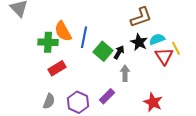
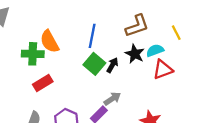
blue line: (84, 37) -> (92, 36), moved
yellow line: (176, 48) -> (176, 33), moved
red triangle: (164, 56) -> (163, 70), turned 42
gray arrow: (125, 73) -> (112, 99), moved, turned 56

